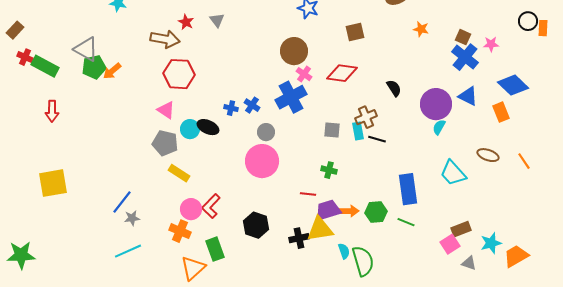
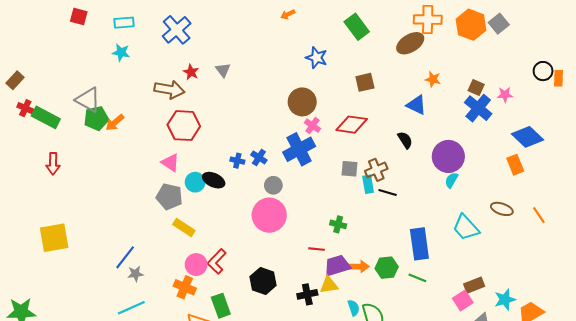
blue triangle: (468, 96) -> (416, 105), moved
gray square: (332, 130) -> (350, 169), moved
yellow triangle: (320, 229) -> (329, 285), size x0.7

